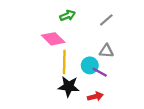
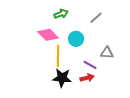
gray triangle: (106, 51) -> (107, 53), moved
cyan circle: (90, 65) -> (76, 39), moved
red arrow: (95, 96) -> (87, 78), moved

